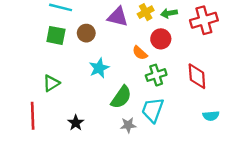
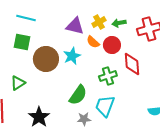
brown circle: (86, 33) -> (46, 59), moved, size x1.6
orange semicircle: (140, 53) -> (93, 42), moved
cyan star: (99, 68) -> (72, 56), moved
red diamond: (197, 76) -> (132, 64), moved
black star: (76, 123) -> (39, 117), size x1.5

